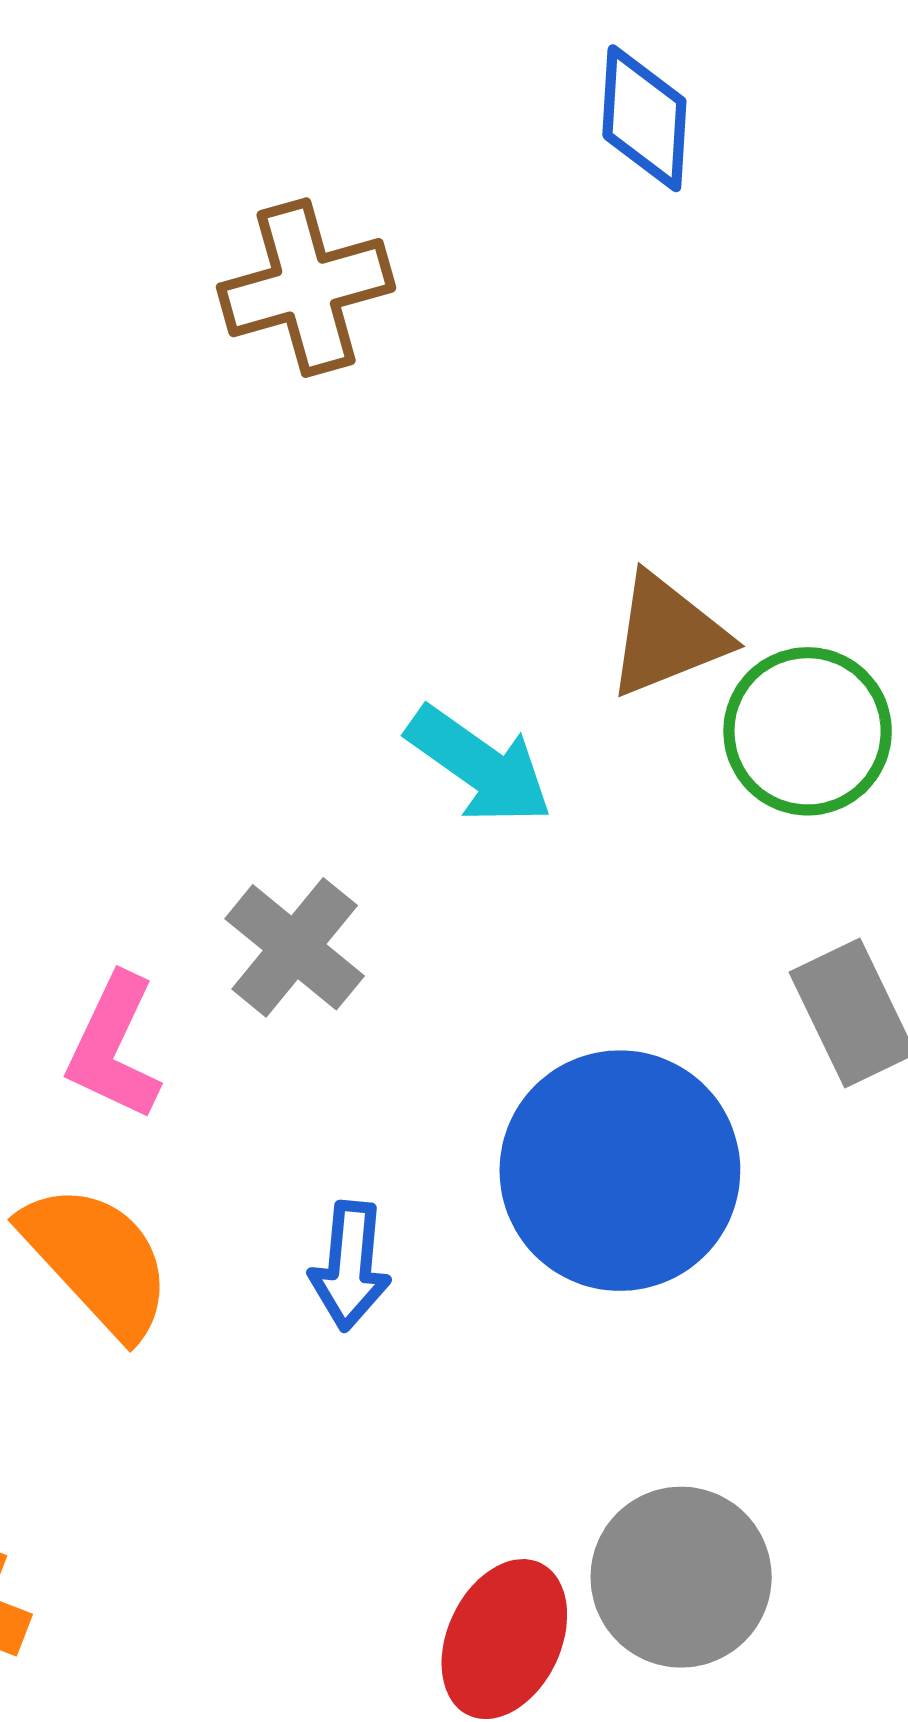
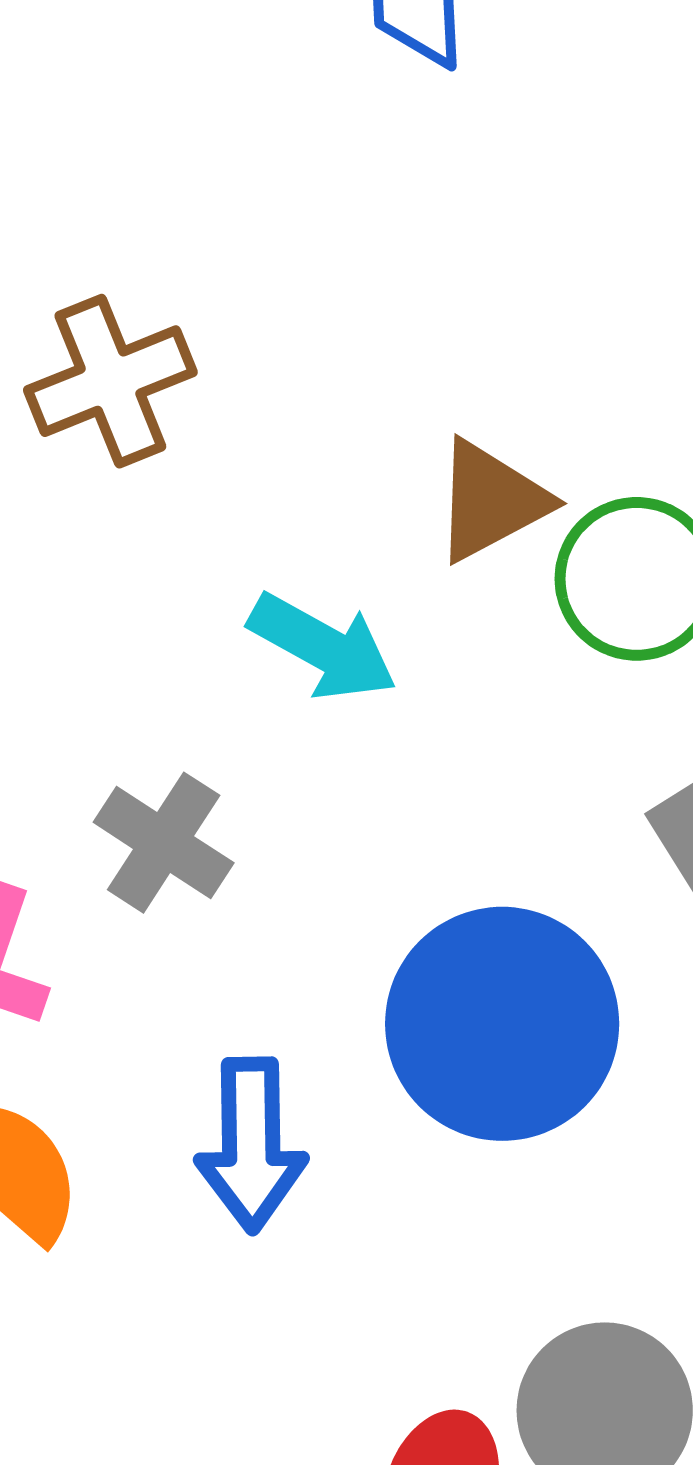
brown cross: (306, 288) -> (110, 381), moved
blue arrow: (350, 1266) -> (251, 1145), size x1.4

